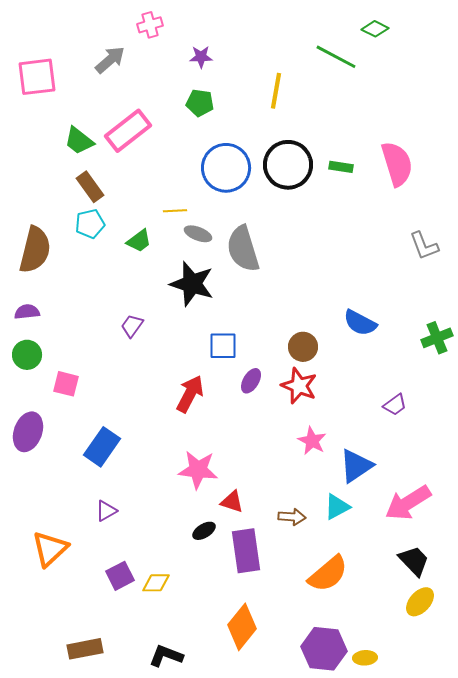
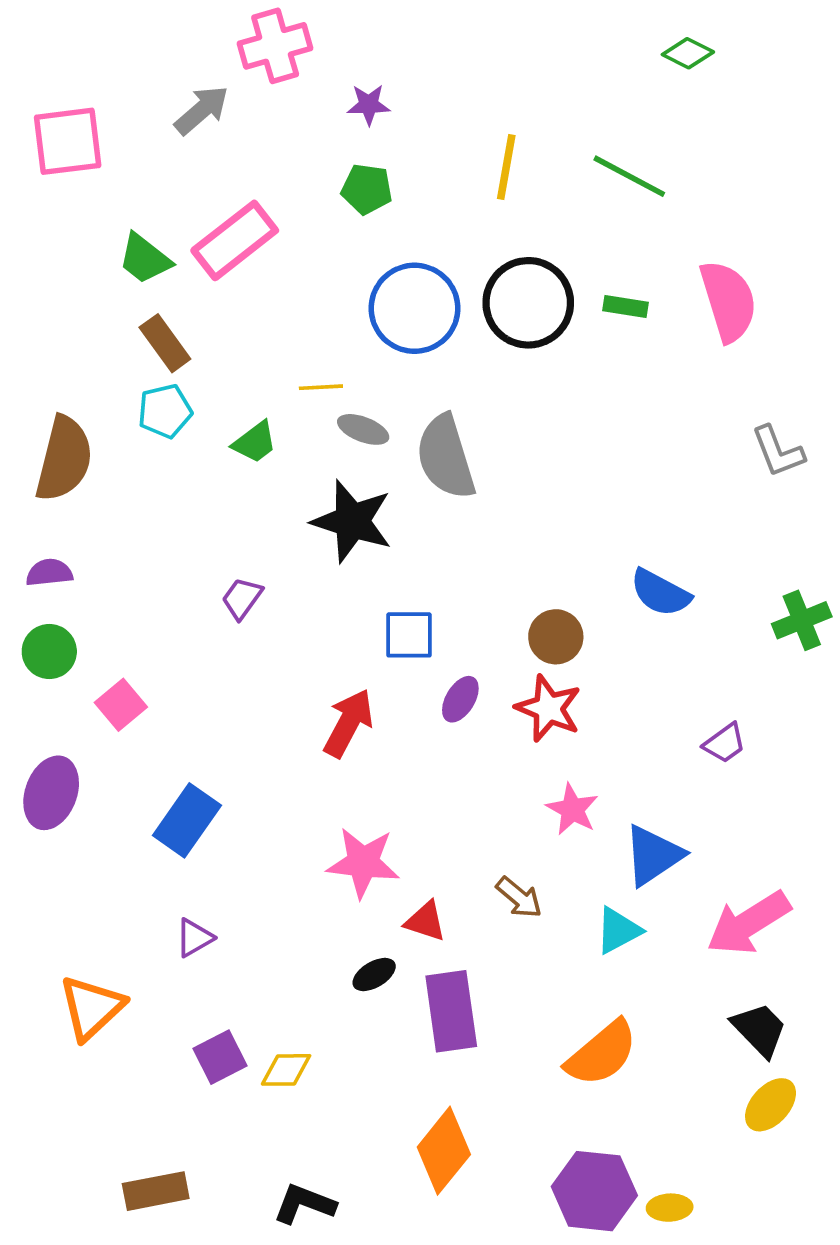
pink cross: (150, 25) -> (275, 46), size x1.5
green line: (336, 57) -> (629, 176), moved
pink square: (66, 384) -> (121, 705), turned 36
brown arrow: (292, 517) -> (519, 897), moved, turned 36

